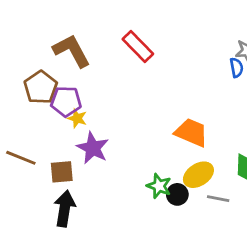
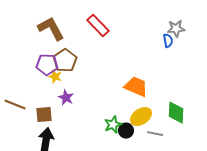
brown pentagon: (41, 87) -> (65, 61), moved
purple star: (93, 148) -> (66, 98), size x0.7
green star: (159, 186) -> (113, 125), turned 30

